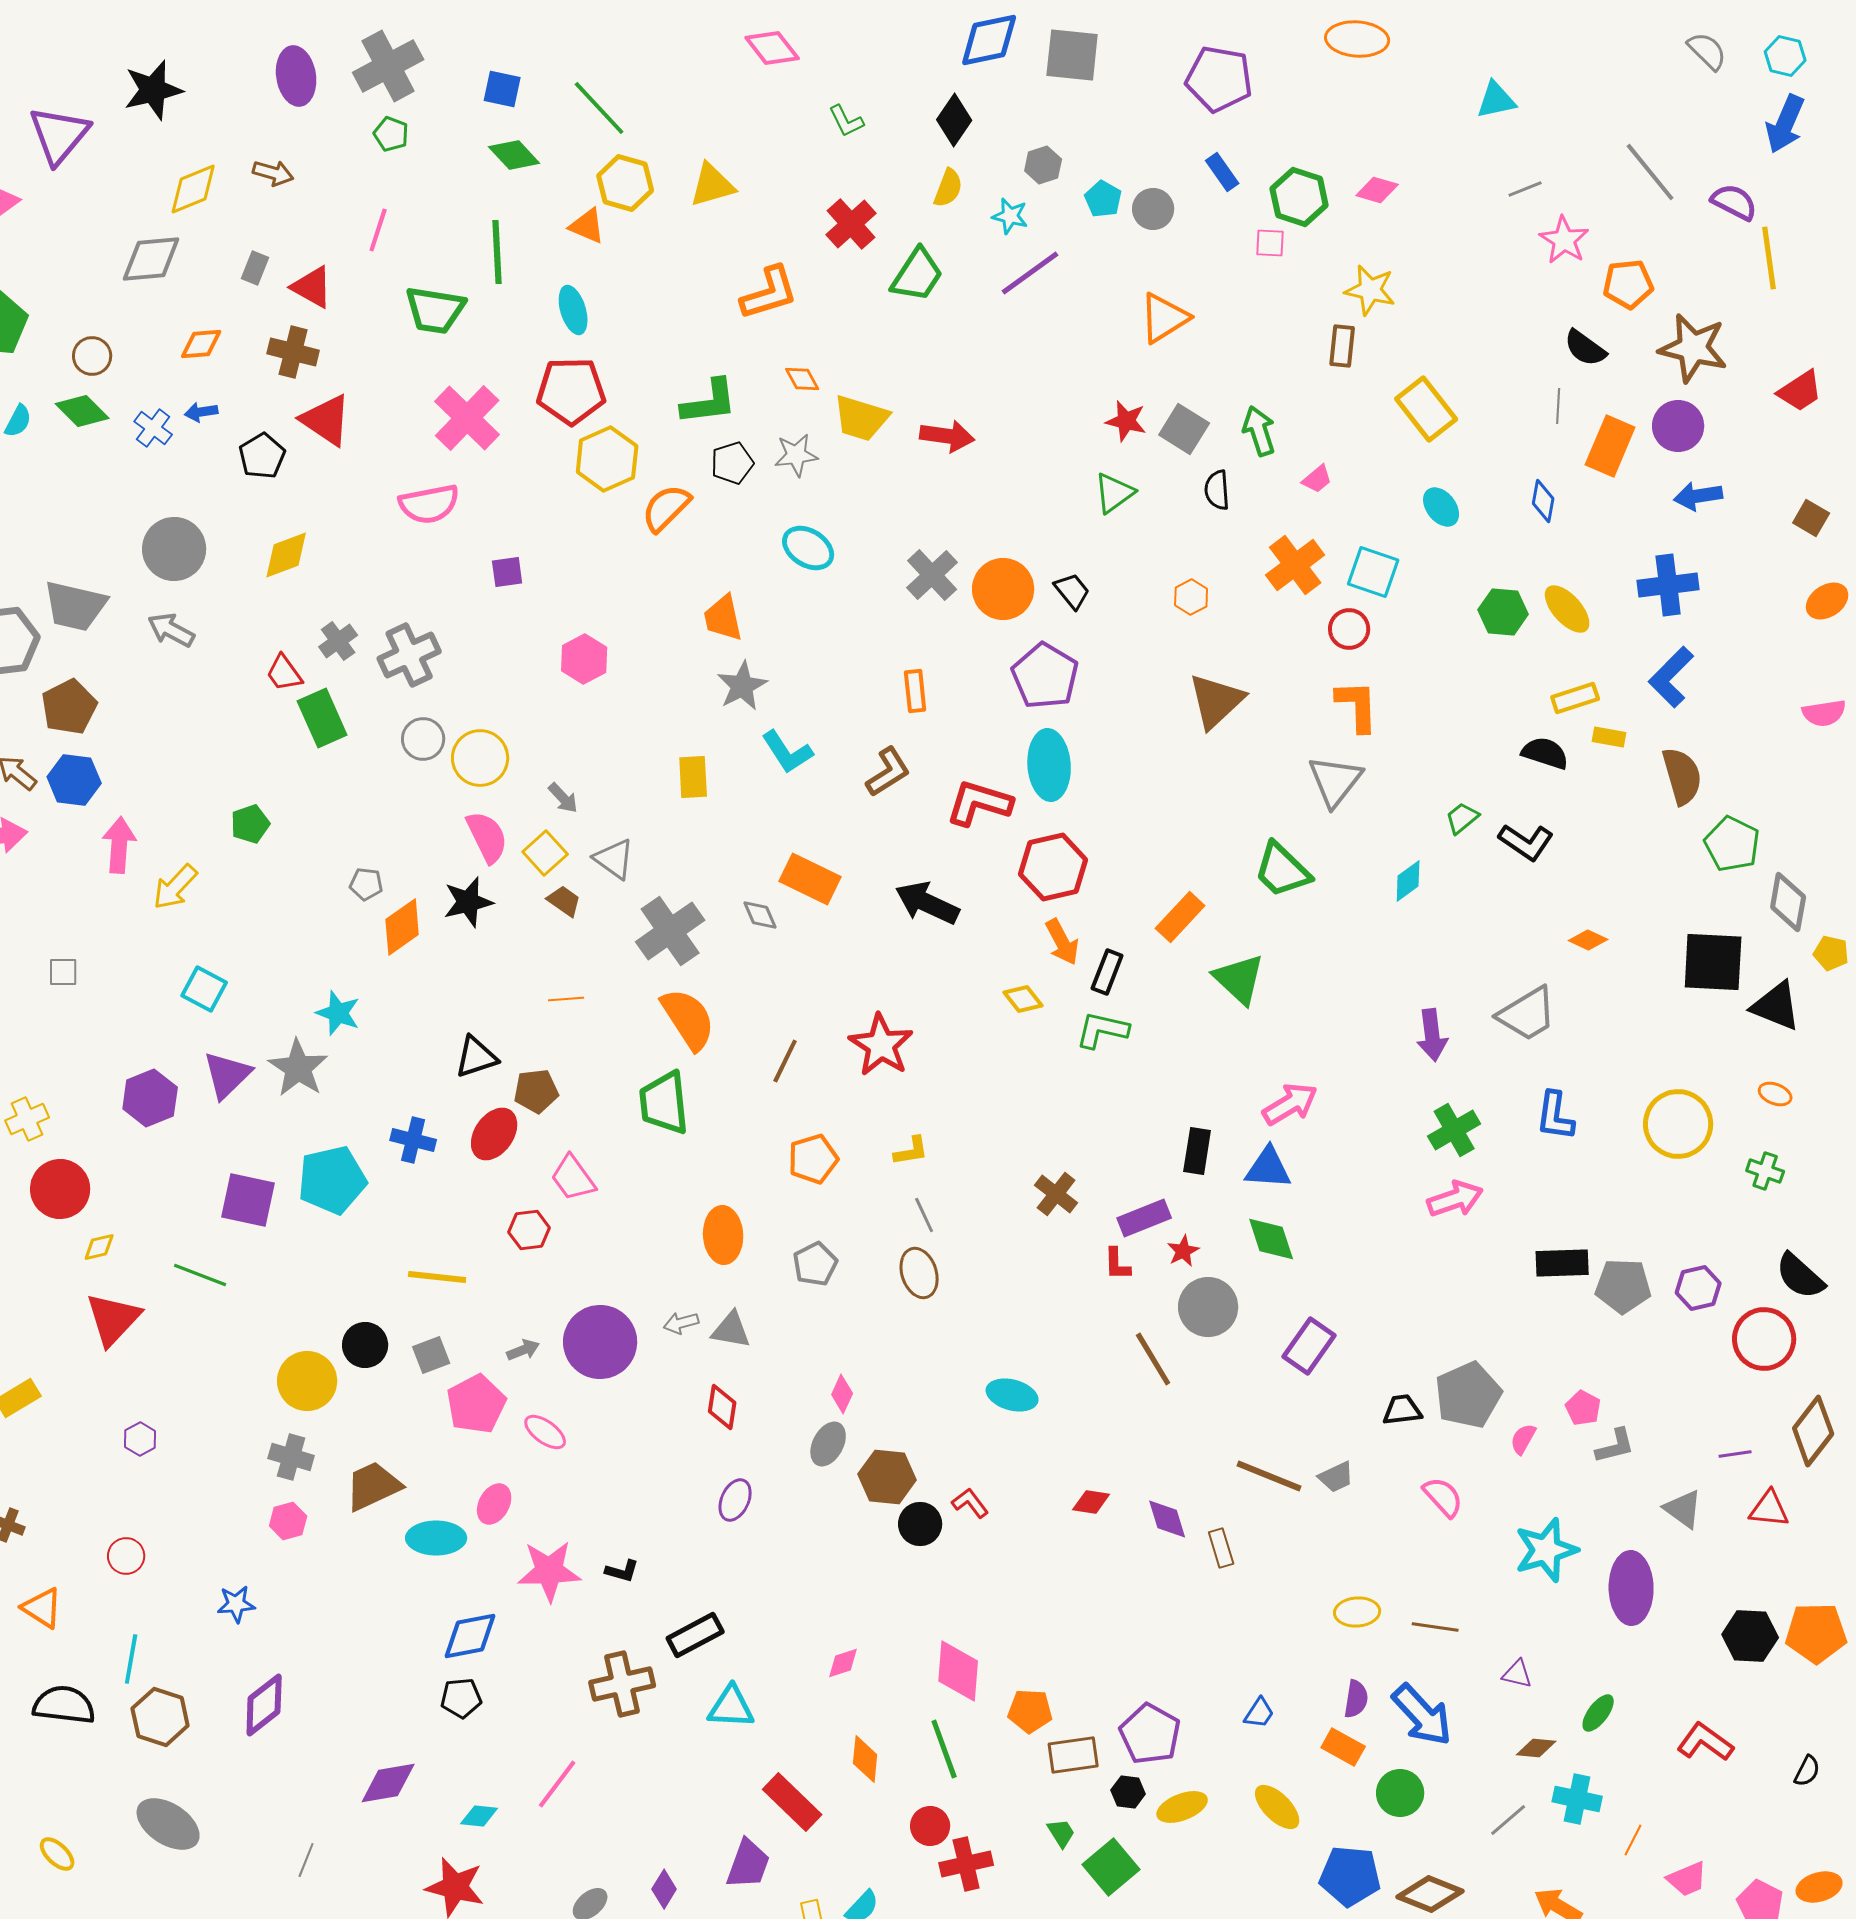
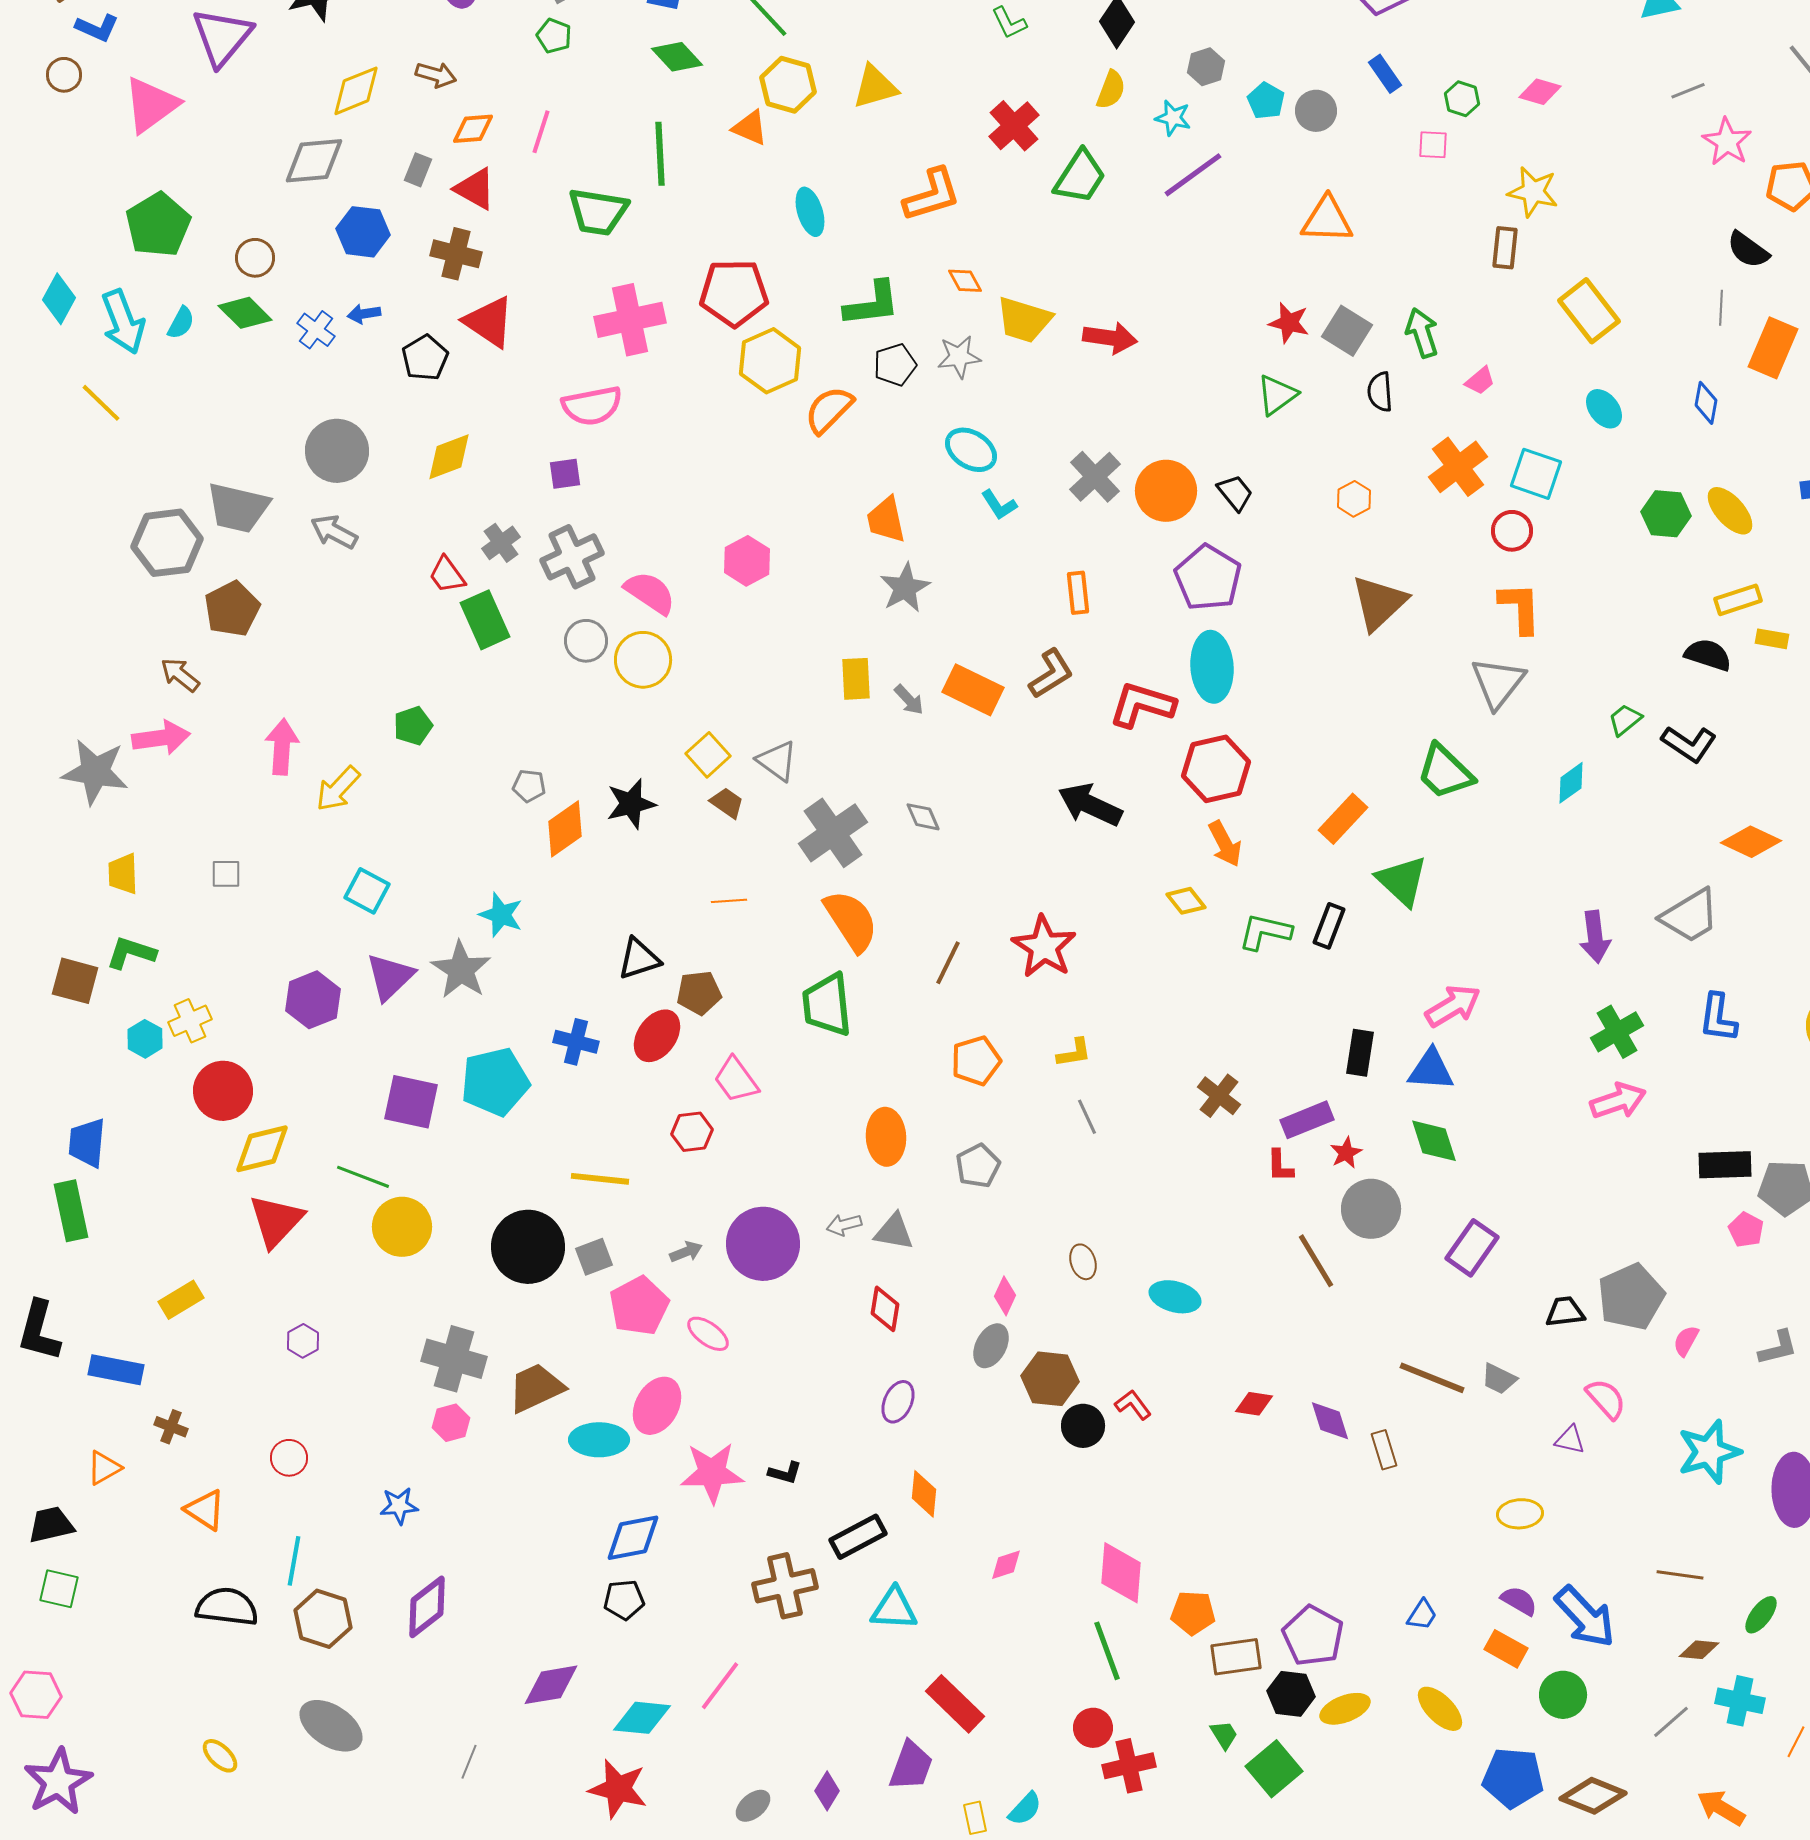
green hexagon: (1299, 197) -> (1462, 99), size x0.6
cyan ellipse: (573, 310) -> (810, 212), moved
orange triangle: (1164, 318) -> (1327, 220), turned 34
orange diamond: (201, 344) -> (473, 129), moved
pink cross: (467, 418) -> (630, 320), turned 34
purple square: (507, 572) -> (565, 474), moved
cyan L-shape: (787, 752) -> (999, 505), moved, size x0.7
blue hexagon: (74, 780) -> (363, 232), moved
gray arrow: (563, 798) -> (909, 700), moved
pink semicircle: (487, 837) -> (650, 593), moved, turned -30
orange rectangle: (810, 879) -> (973, 690), moved
orange diamond: (1588, 940) -> (1751, 842), size x1.5
black rectangle: (1107, 972) -> (1329, 926), moved
yellow diamond: (99, 1247) -> (262, 1149), size x1.8
brown ellipse: (919, 1273) -> (1083, 1262), moved, size x0.7
black circle: (365, 1345) -> (528, 1247), size x1.6
yellow circle: (307, 1381) -> (402, 1227), moved
pink pentagon: (1583, 1408) -> (1746, 1230), moved
gray cross: (291, 1457) -> (454, 1359), size x1.4
gray trapezoid: (1336, 1477) -> (1499, 1379), turned 51
pink ellipse: (494, 1504) -> (657, 1406), size x1.4
brown line: (1435, 1627) -> (1680, 1575), moved
purple triangle: (1517, 1674) -> (1570, 1440), moved
purple semicircle: (1356, 1699) -> (1519, 1601), turned -69
orange diamond: (865, 1759) -> (924, 1494), moved
black hexagon: (1128, 1792) -> (1291, 1694), size x1.4
cyan diamond: (479, 1816) -> (642, 1718), size x1.5

